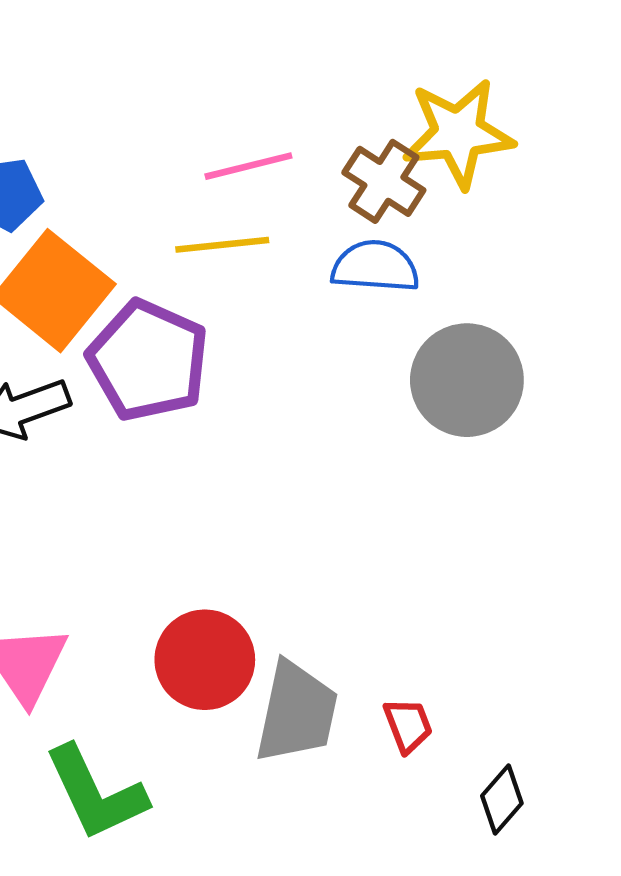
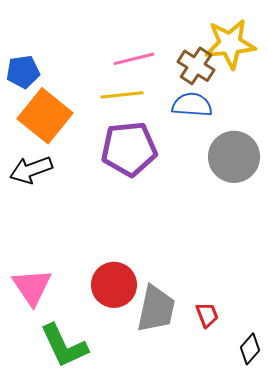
purple pentagon: (148, 360) -> (129, 149), moved, turned -30

